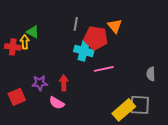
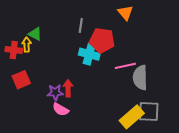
orange triangle: (115, 26) -> (125, 13), moved
pink line: (104, 69) -> (125, 66), moved
gray semicircle: (151, 74) -> (140, 78), moved, size x1.6
purple star: (40, 83) -> (55, 92), moved
red square: (17, 97) -> (21, 80), moved

